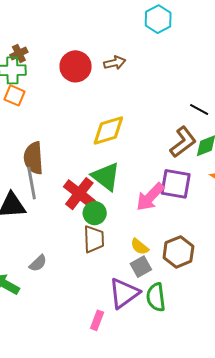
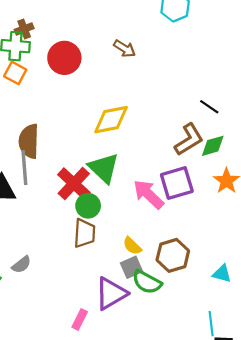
brown arrow: (115, 63) -> (125, 49), turned 40
red circle: (76, 66) -> (64, 58), moved
purple square: (176, 184) -> (177, 183), turned -32
pink arrow: (150, 197) -> (149, 194), turned 84
gray semicircle: (38, 263) -> (21, 265), moved
green semicircle: (156, 297) -> (147, 282), moved, turned -60

